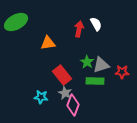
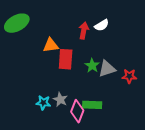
white semicircle: (96, 24) -> (102, 25), turned 88
red rectangle: (62, 75) -> (66, 59), moved, turned 42
green rectangle: (95, 81) -> (92, 105), moved
gray star: (65, 93) -> (60, 99), moved

